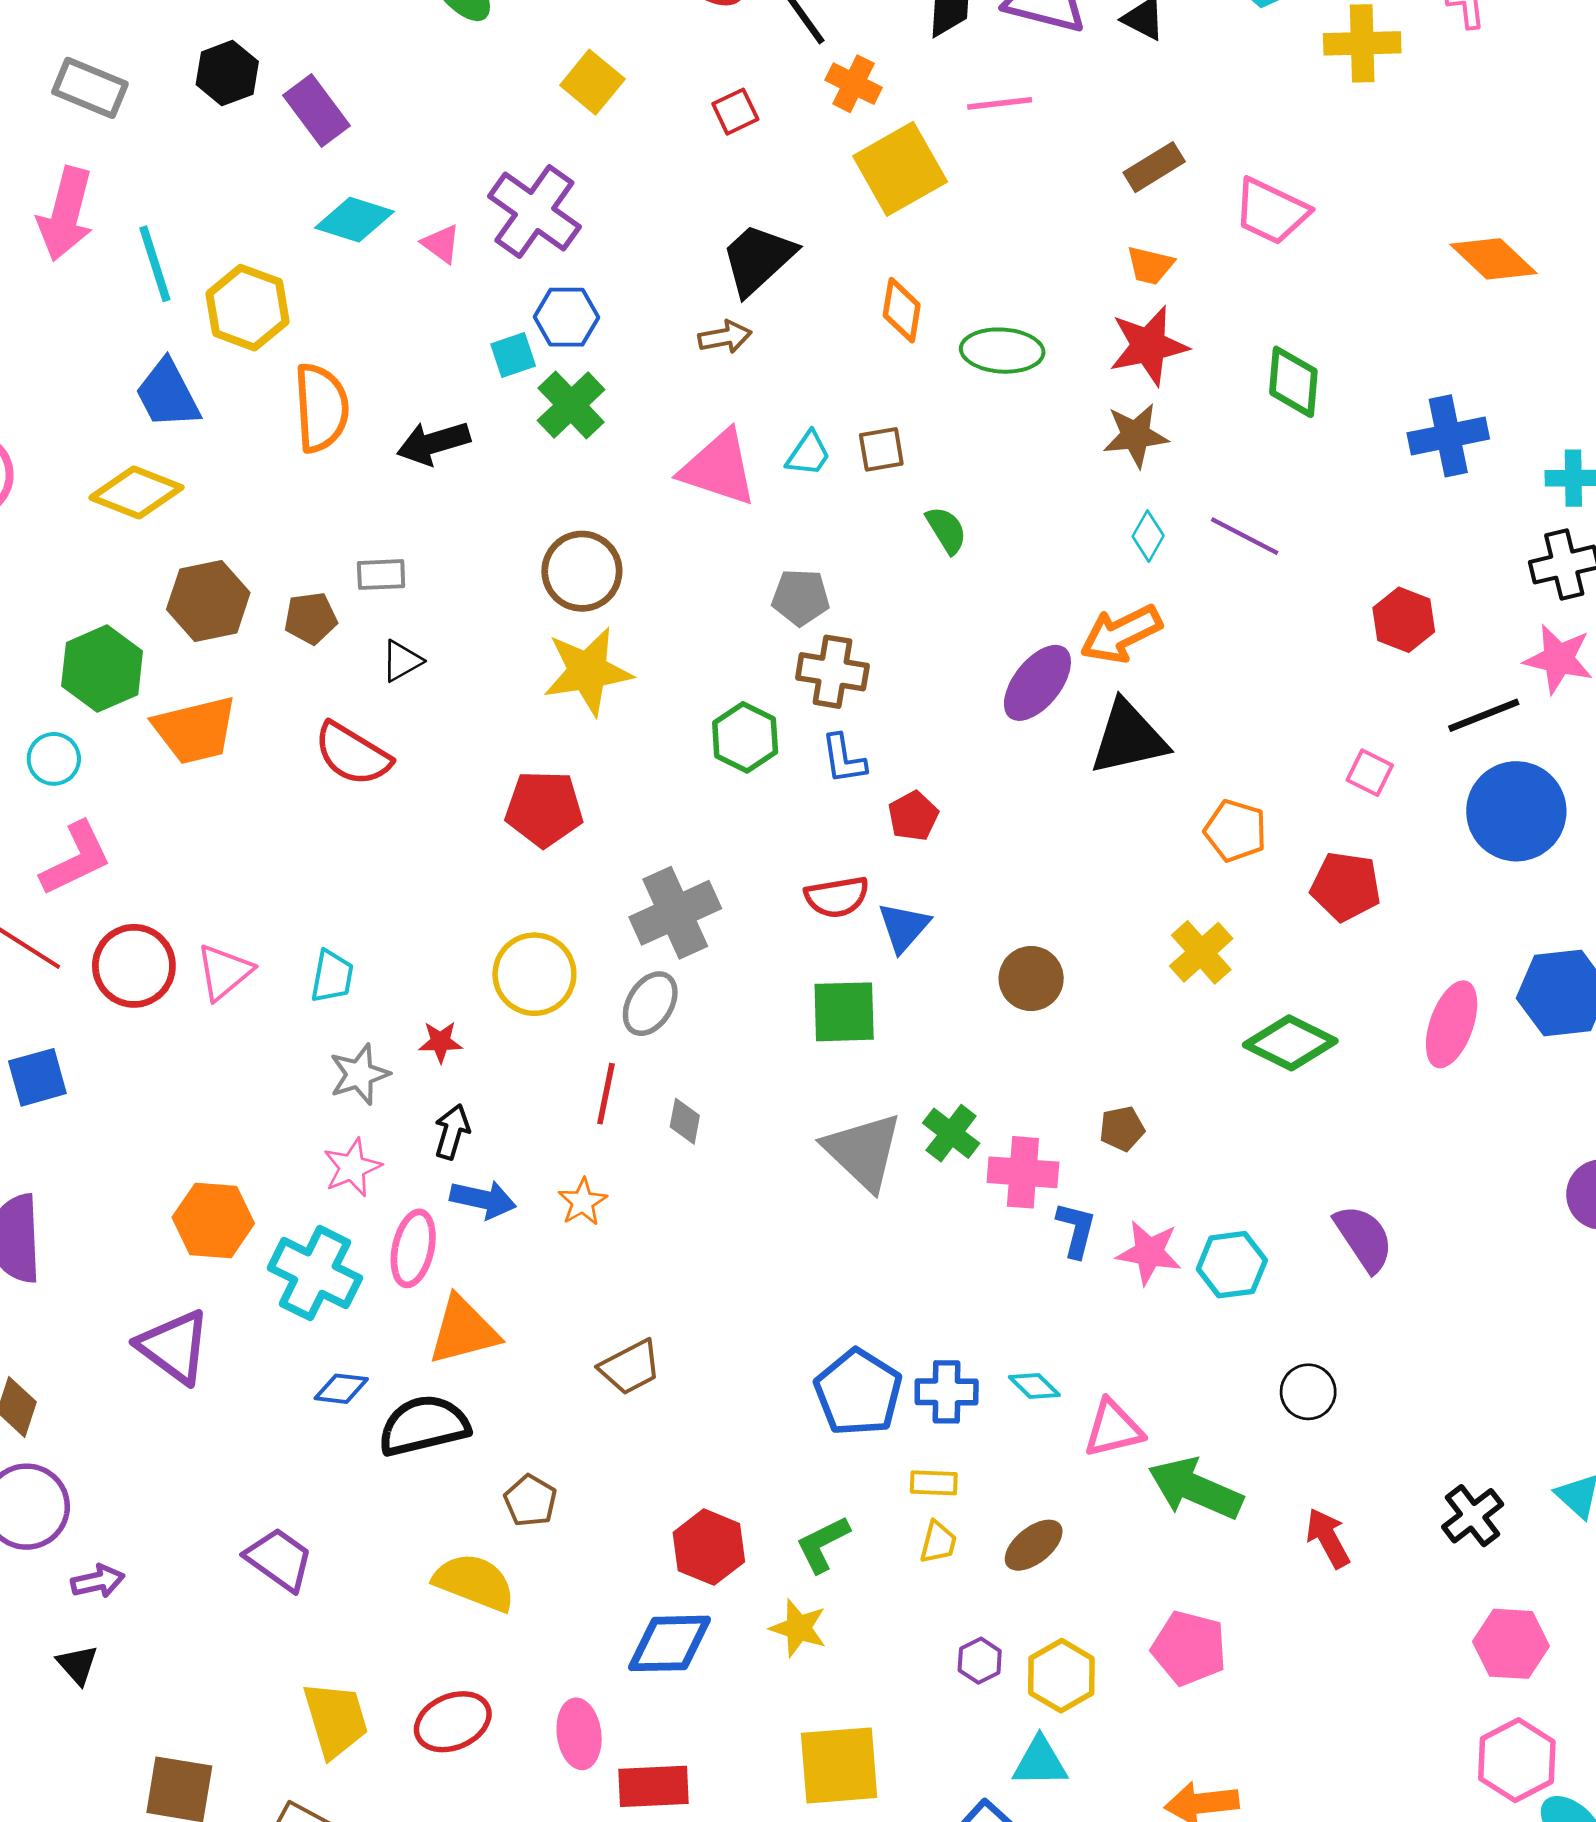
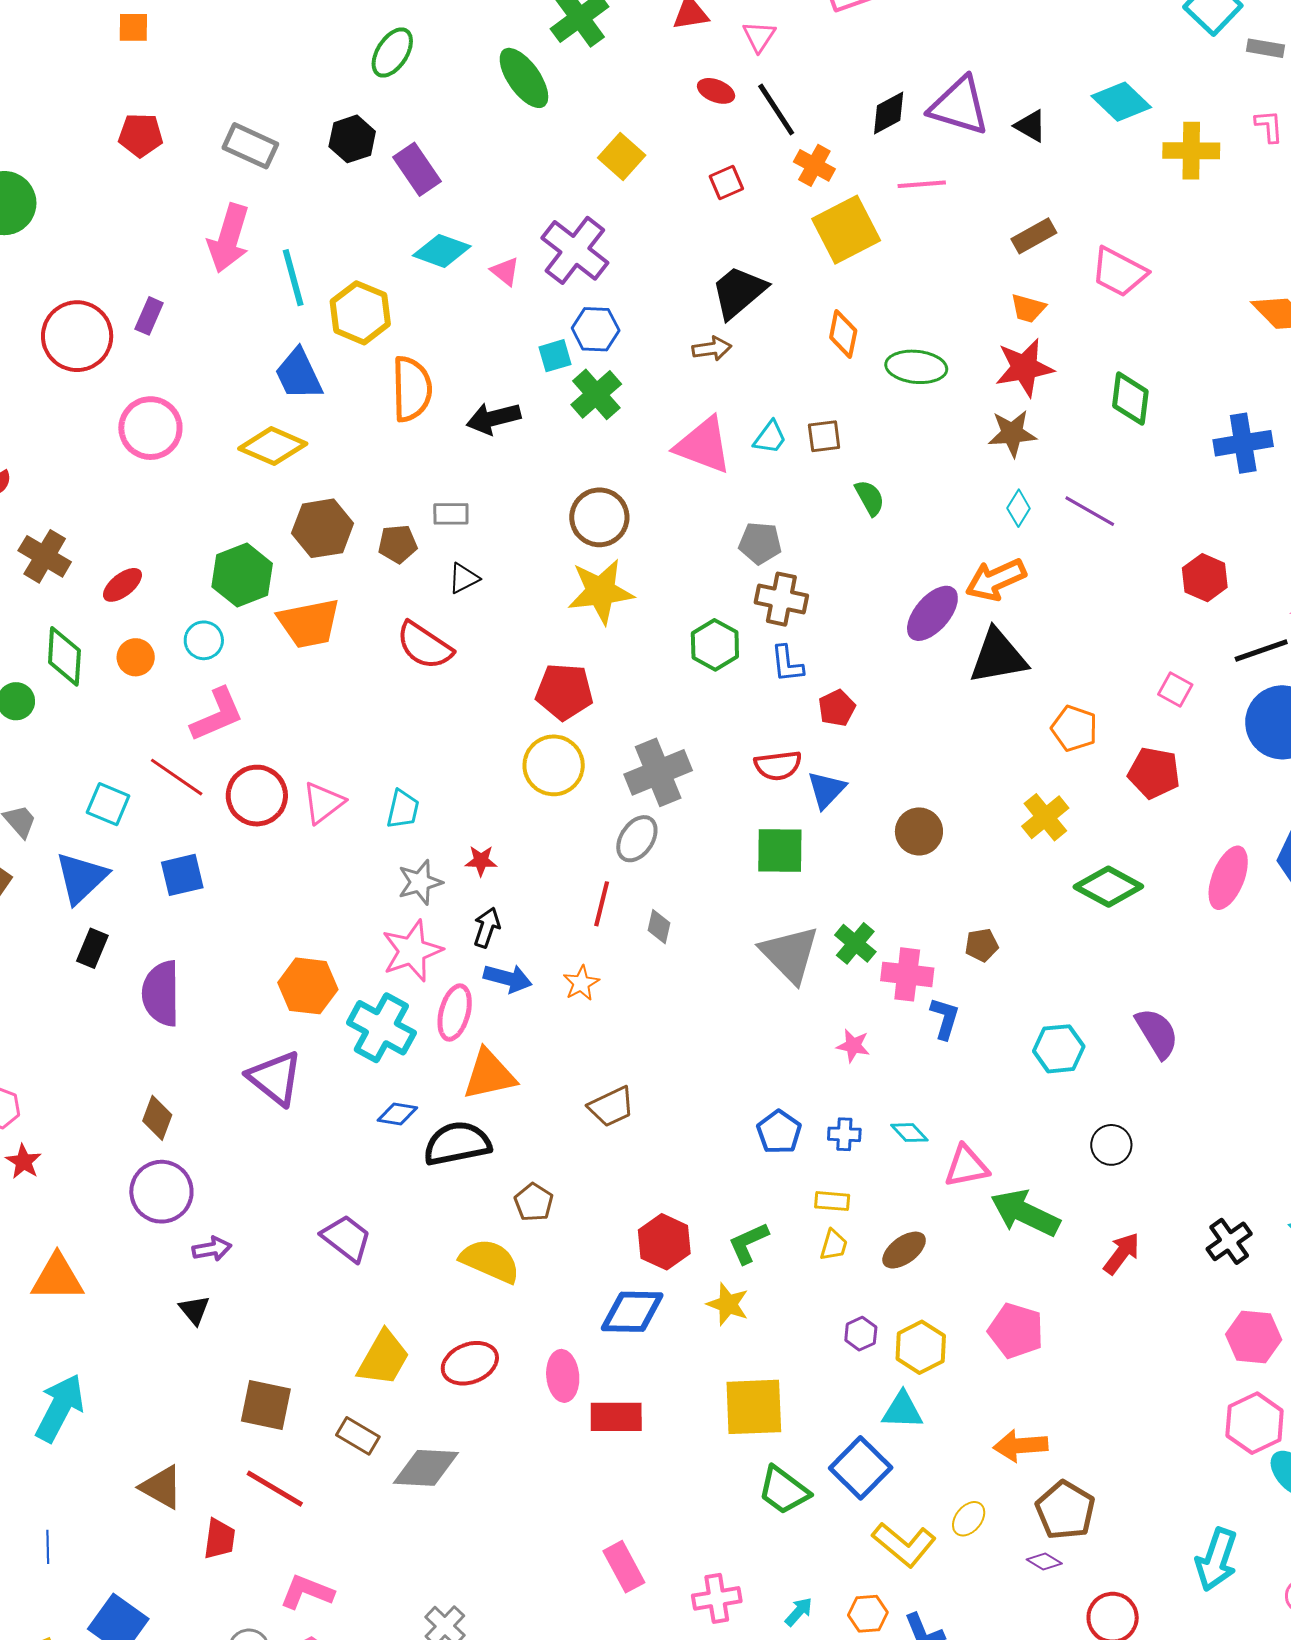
yellow circle: (534, 974) -> (554, 765), moved
pink star: (352, 1167) -> (412, 951), size x1.4
pink star: (1149, 1252) -> (853, 1046), moved, size x0.7
blue pentagon: (858, 1392) -> (779, 1132), size x0.7
blue cross: (947, 1392) -> (844, 1134), size x0.7
red arrow: (1328, 1538) -> (1122, 1254), turned 63
yellow trapezoid: (336, 1720) -> (383, 1358), turned 44

